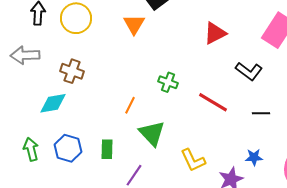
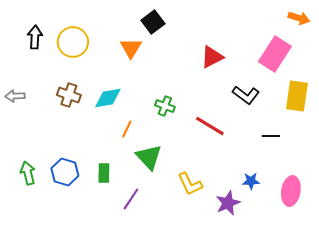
gray arrow: (25, 55) -> (15, 96), moved, size x0.7
cyan diamond: (53, 103) -> (108, 98), moved
black line: (261, 113) -> (271, 136), moved

